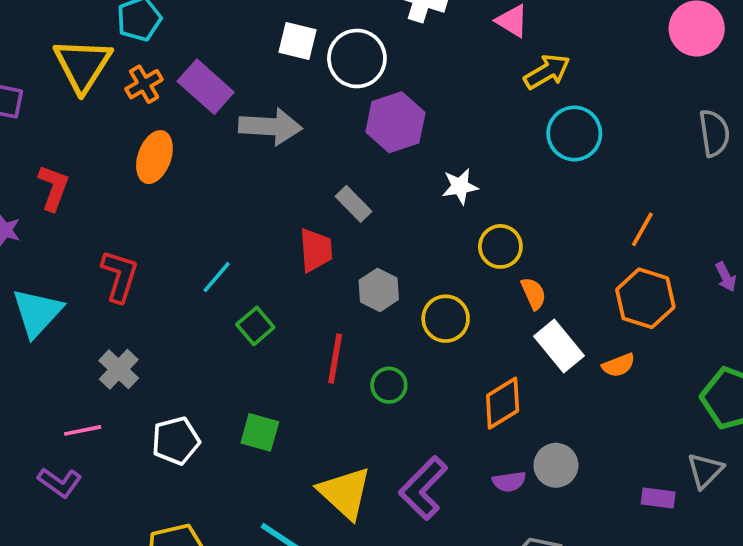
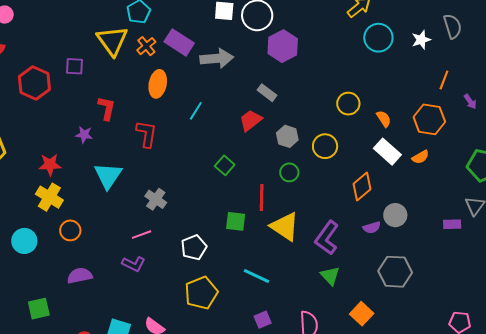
white star: (460, 186) -> (421, 40), moved
orange line: (642, 229) -> (444, 80), moved
red trapezoid: (316, 250) -> (251, 120), turned -115
red L-shape: (120, 276) -> (147, 134), moved
cyan line: (217, 277) -> (196, 111), moved
orange semicircle: (534, 293) -> (384, 119), moved
red line: (335, 359) -> (262, 198), moved
green circle: (389, 385) -> (289, 172), moved
white pentagon: (176, 441) -> (194, 247), moved
yellow triangle: (345, 493) -> (285, 227), moved

